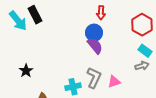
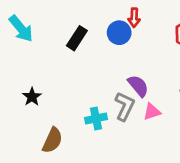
black rectangle: (35, 15) -> (77, 38), moved, turned 60
blue circle: (94, 33) -> (119, 33), moved
purple semicircle: (95, 46) -> (138, 86), moved

